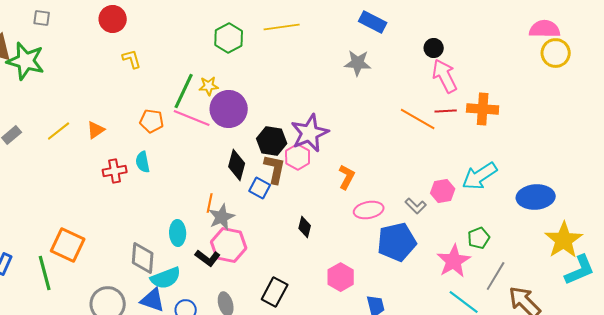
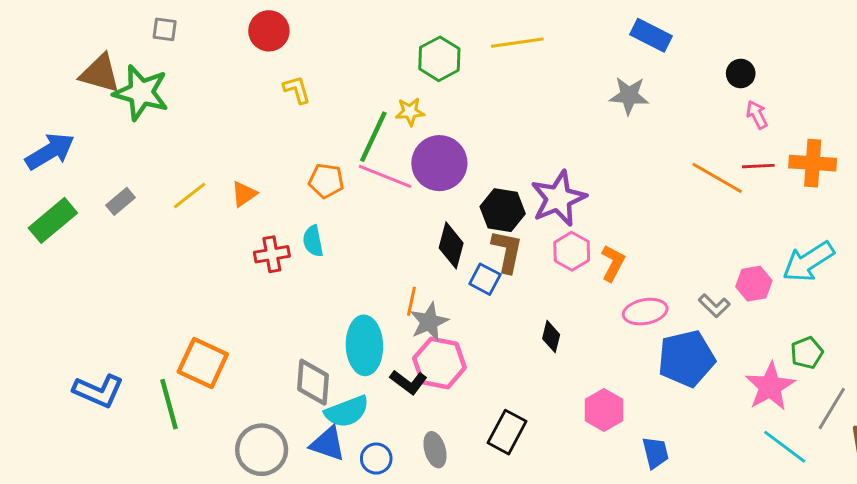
pink arrow: (445, 76) -> (757, 115), size x0.6
yellow star: (209, 86) -> (410, 112), moved
pink hexagon: (298, 157) -> (572, 251), moved
cyan ellipse: (178, 233) -> (364, 345), size x1.5

